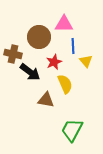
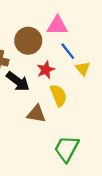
blue line: (73, 46) -> (68, 51), turned -35

